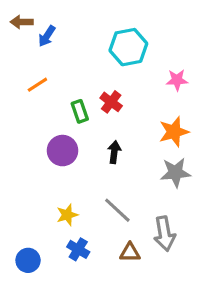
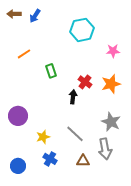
blue arrow: (47, 36) -> (35, 16), moved
red cross: (111, 102) -> (85, 82), moved
purple circle: (63, 151) -> (18, 116), moved
gray star: (175, 173) -> (111, 122), moved, turned 30

